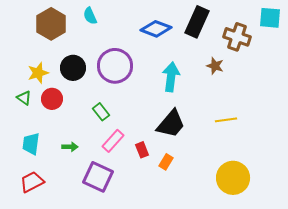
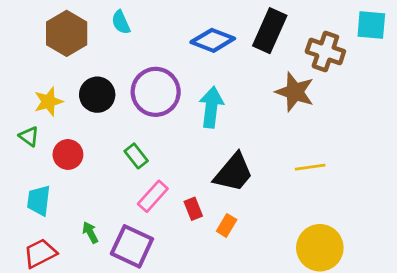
brown star: (215, 66) -> (295, 92), size x1.6
cyan arrow: (171, 77) -> (211, 107), moved
red circle: (52, 99) -> (68, 154), moved
green arrow: (70, 147) -> (90, 232), moved, turned -119

